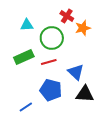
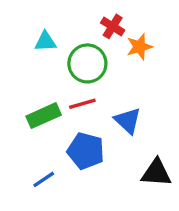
green rectangle: (24, 57) -> (44, 116), moved
black triangle: (85, 94) -> (156, 173), moved

